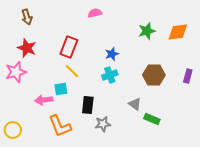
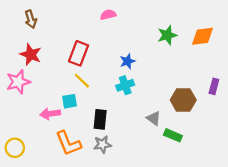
brown hexagon: (154, 75) -> (183, 100), moved
gray star: (103, 124) -> (102, 144), moved

